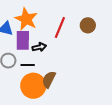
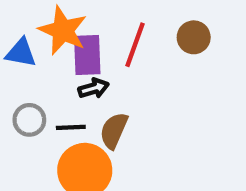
purple rectangle: (23, 40) -> (87, 55), moved
brown semicircle: (49, 79) -> (114, 131), moved

